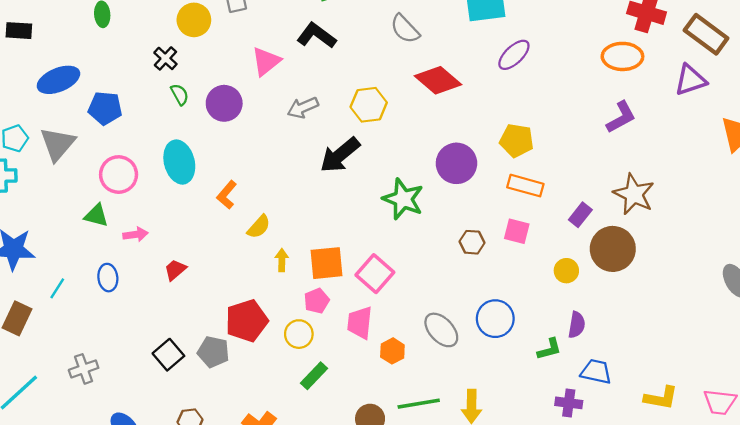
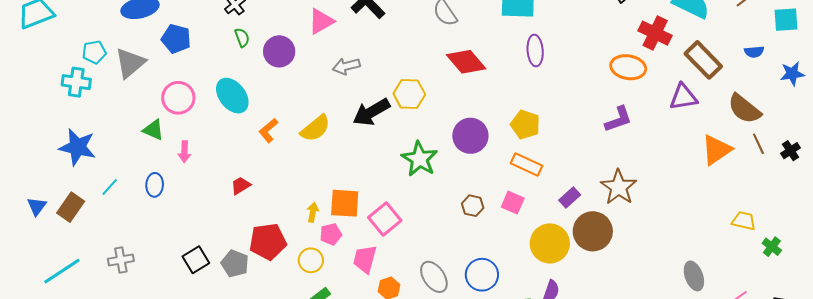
purple ellipse: (514, 55) -> (535, 51), turned -60
yellow hexagon: (369, 105) -> (409, 94), moved
cyan ellipse: (179, 162) -> (232, 96), turned -33
yellow semicircle: (259, 227) -> (315, 128), moved, size x1.4
pink arrow: (136, 235) -> (184, 152), turned 90
yellow arrow: (282, 260) -> (313, 212), moved
red trapezoid: (175, 270) -> (241, 186), moved
yellow circle: (566, 271) -> (550, 243), size x1.8

